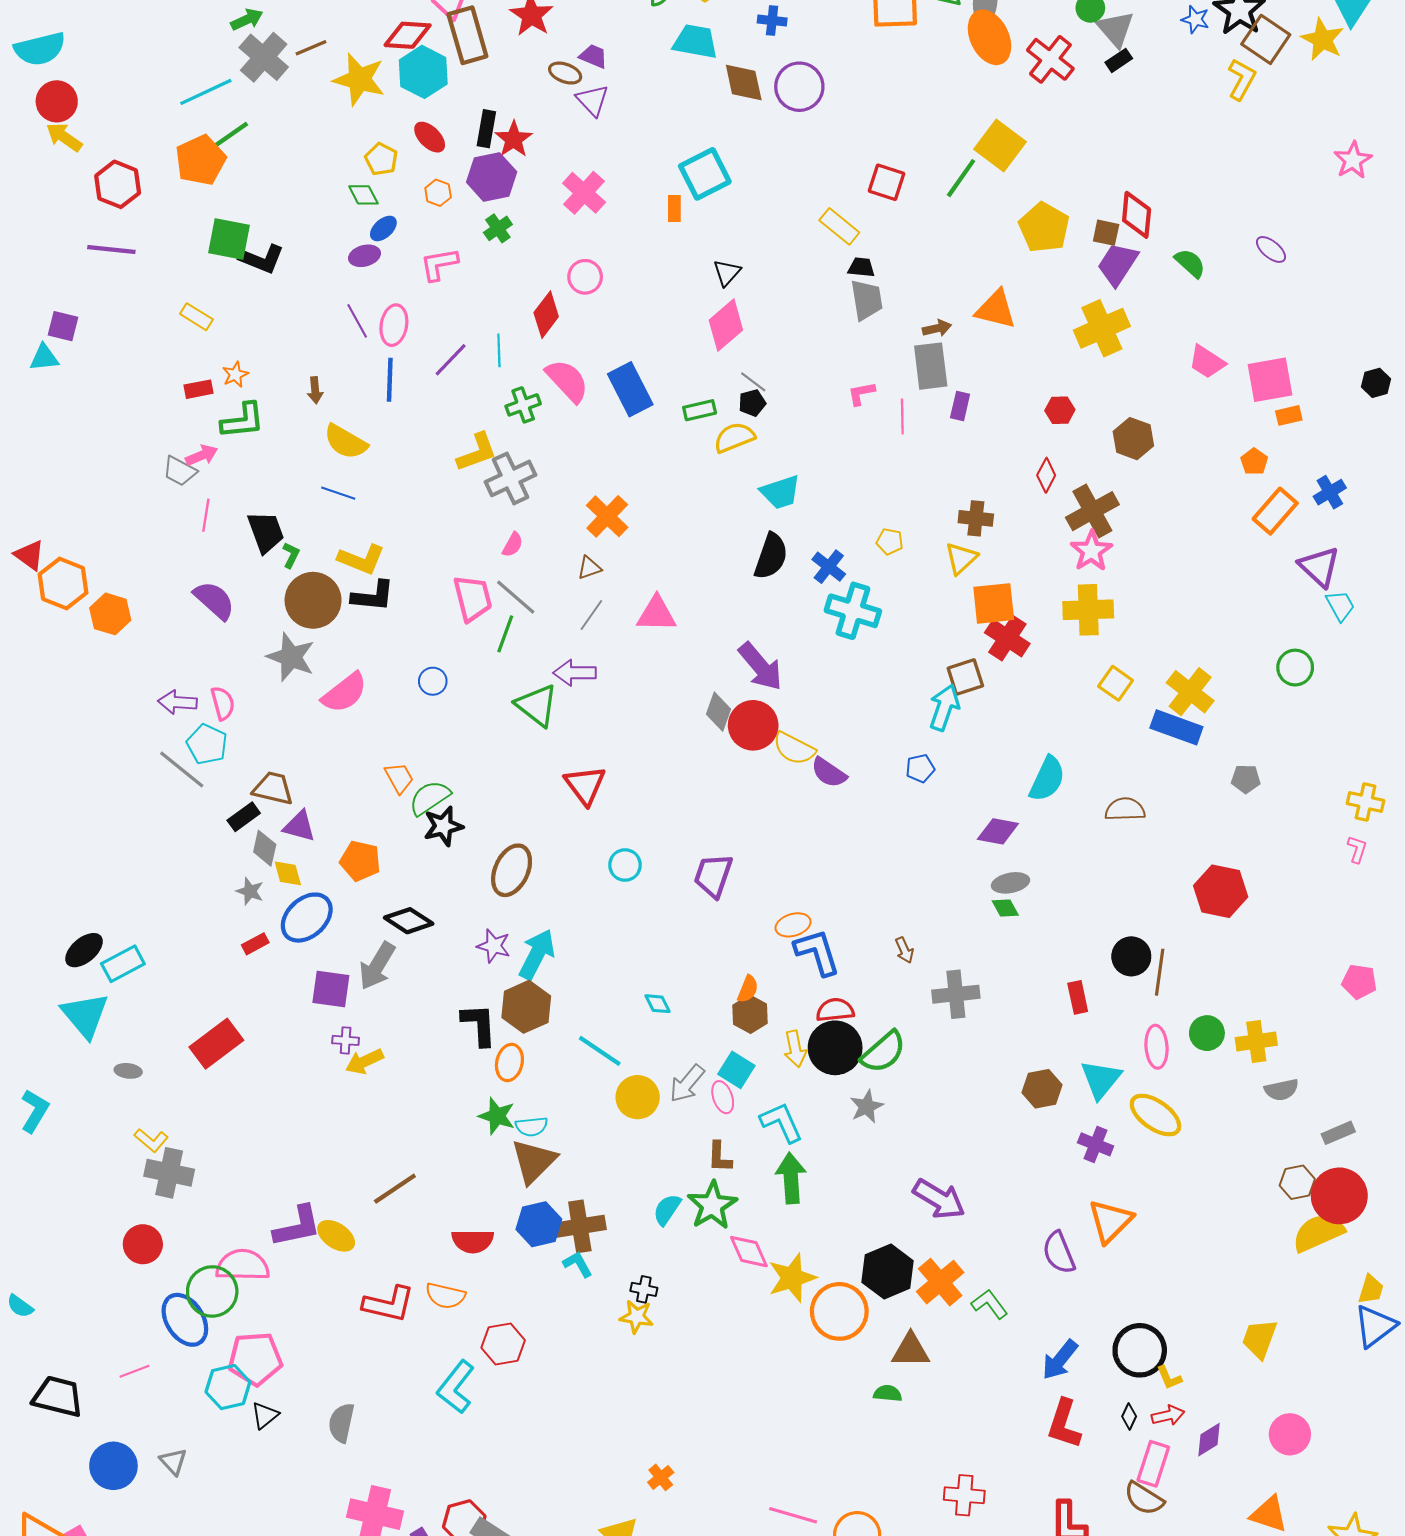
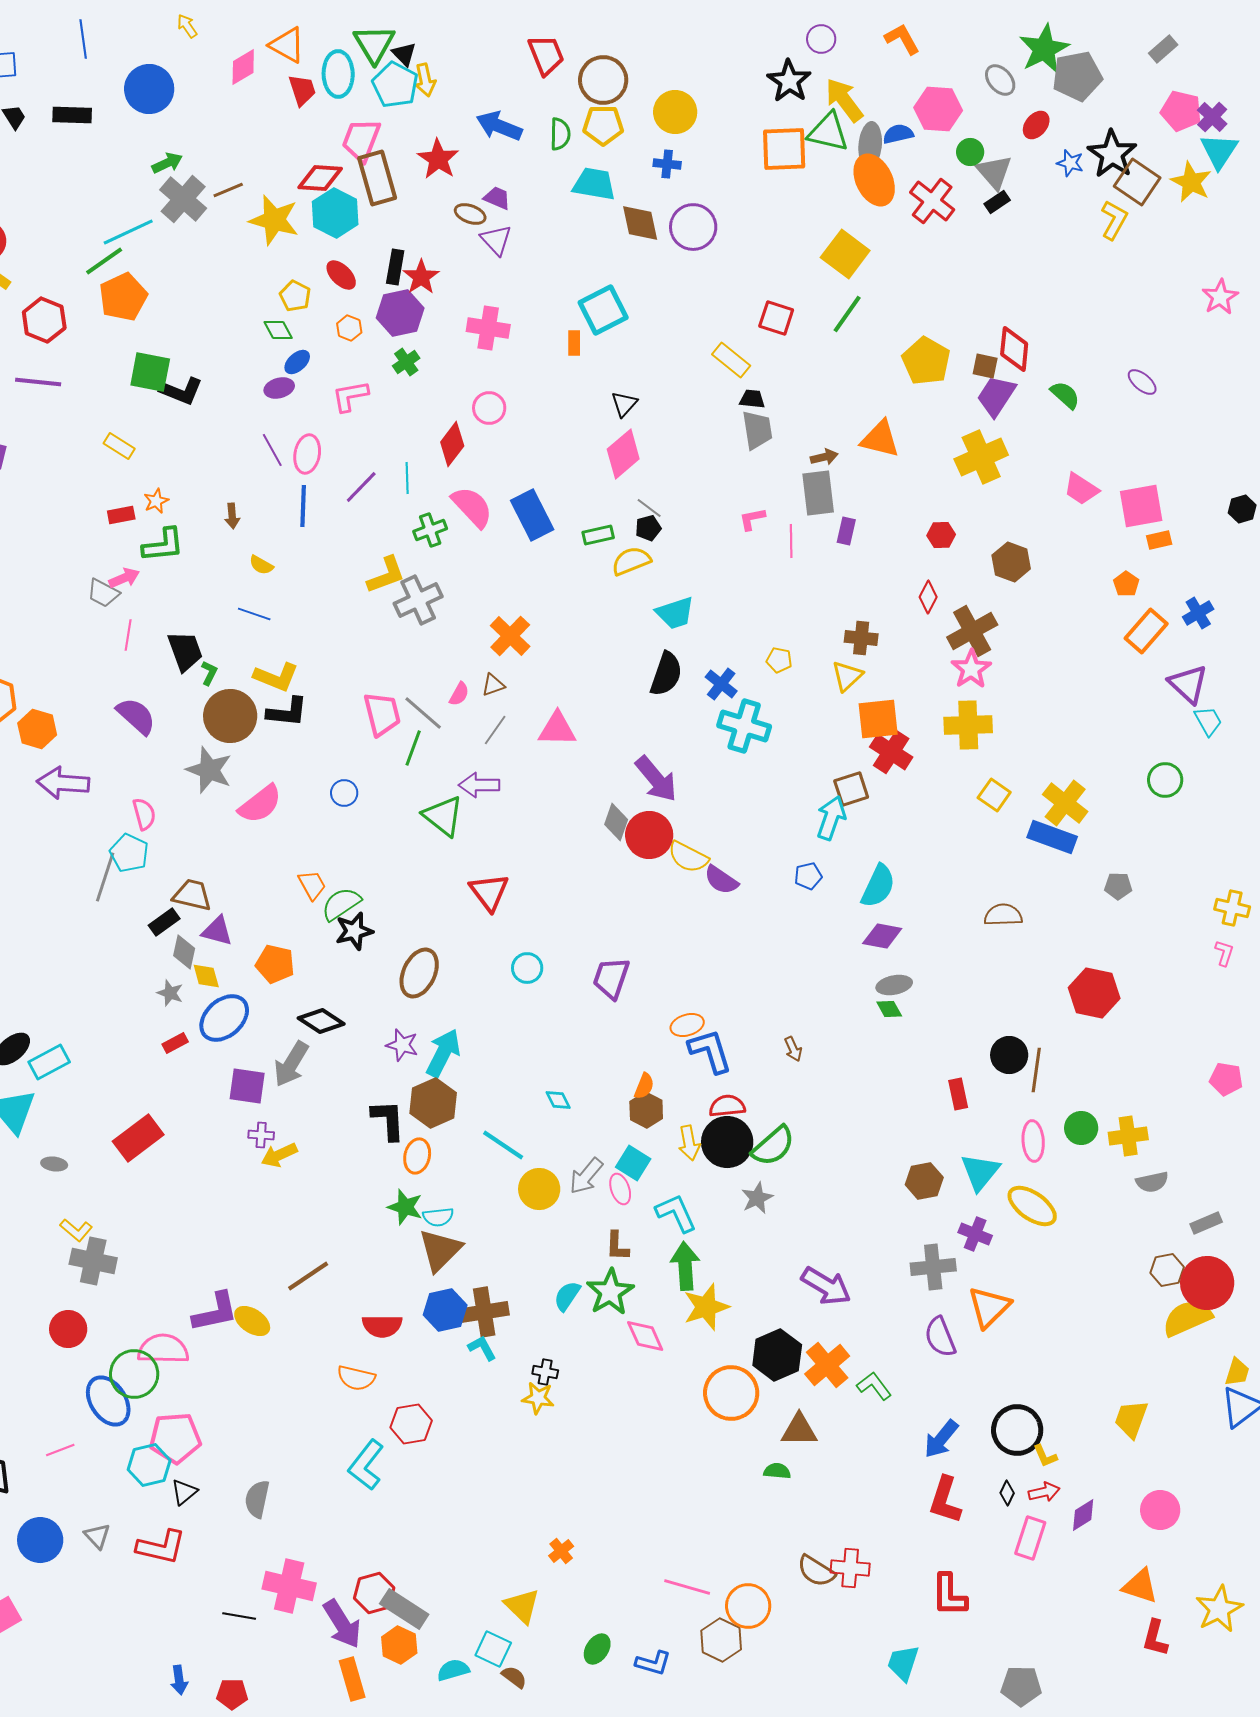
green line: (229, 136) -> (104, 261), moved
yellow square: (1000, 145) -> (845, 254), moved
pink cross: (584, 193) -> (488, 328), turned -33
yellow semicircle: (346, 442) -> (261, 565), size x0.6
pink semicircle: (513, 545) -> (459, 694), moved
purple arrow: (178, 702) -> (63, 783), moved, size x1.4
gray line: (182, 769) -> (105, 877), turned 69
cyan semicircle: (1047, 779) -> (878, 886), moved
gray cross: (956, 994) -> (933, 1267), moved
yellow star: (792, 1278) -> (706, 1307), moved
red L-shape: (389, 1304) -> (161, 1547), moved
brown semicircle: (1144, 1498) -> (816, 1571), moved

